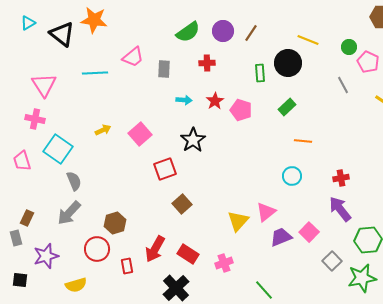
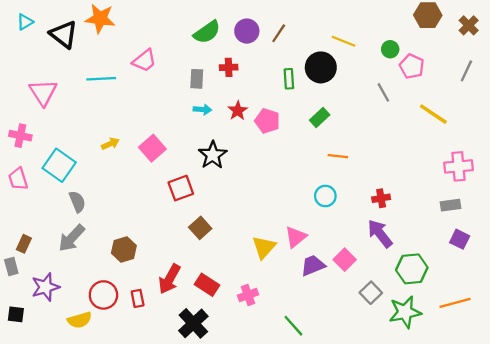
gray rectangle: (164, 69) -> (197, 79), moved
pink cross: (35, 119) -> (20, 136), moved
red circle: (97, 249) -> (103, 295), moved

